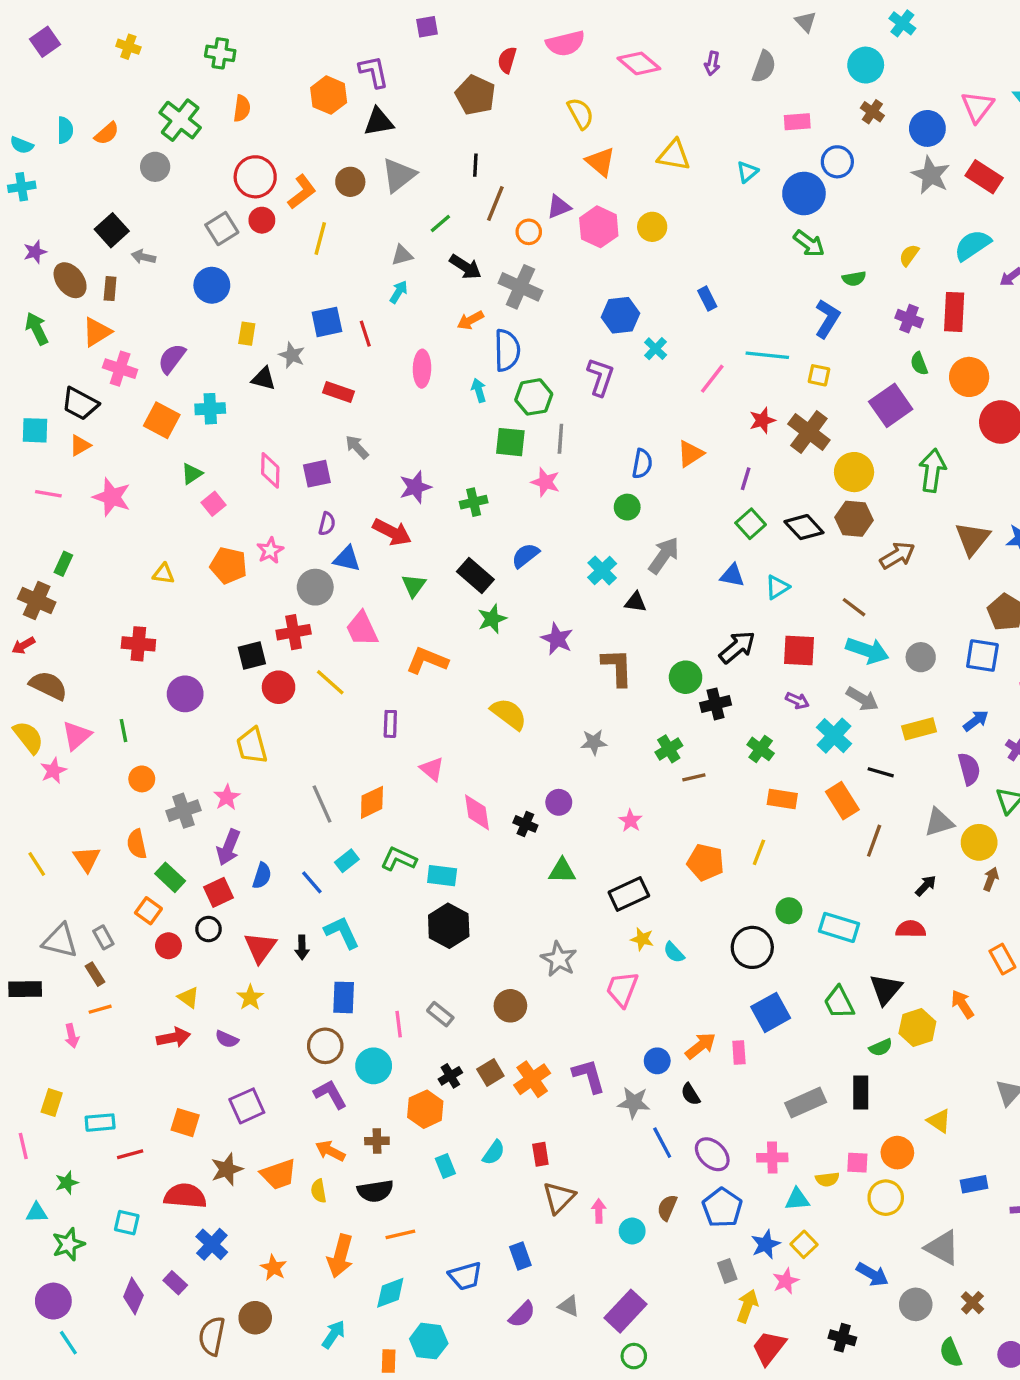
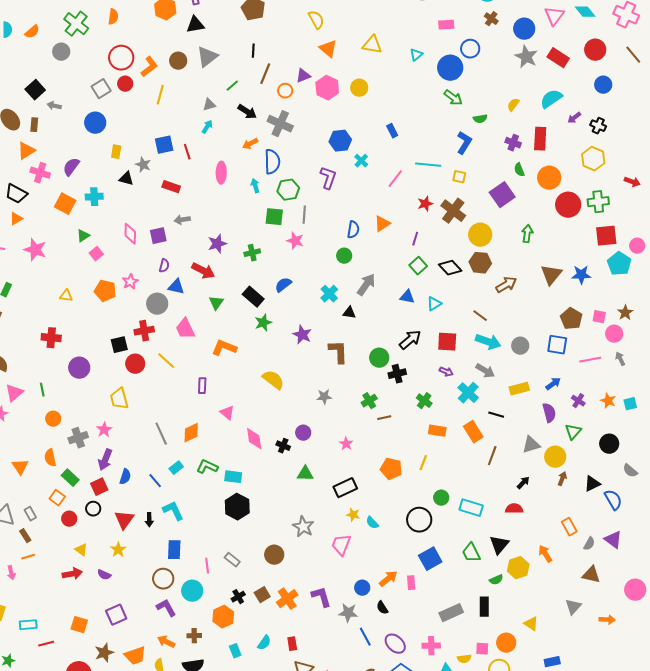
gray arrow: (357, 447) -> (182, 220), turned -56
green arrow: (932, 470) -> (527, 234), size x0.7

